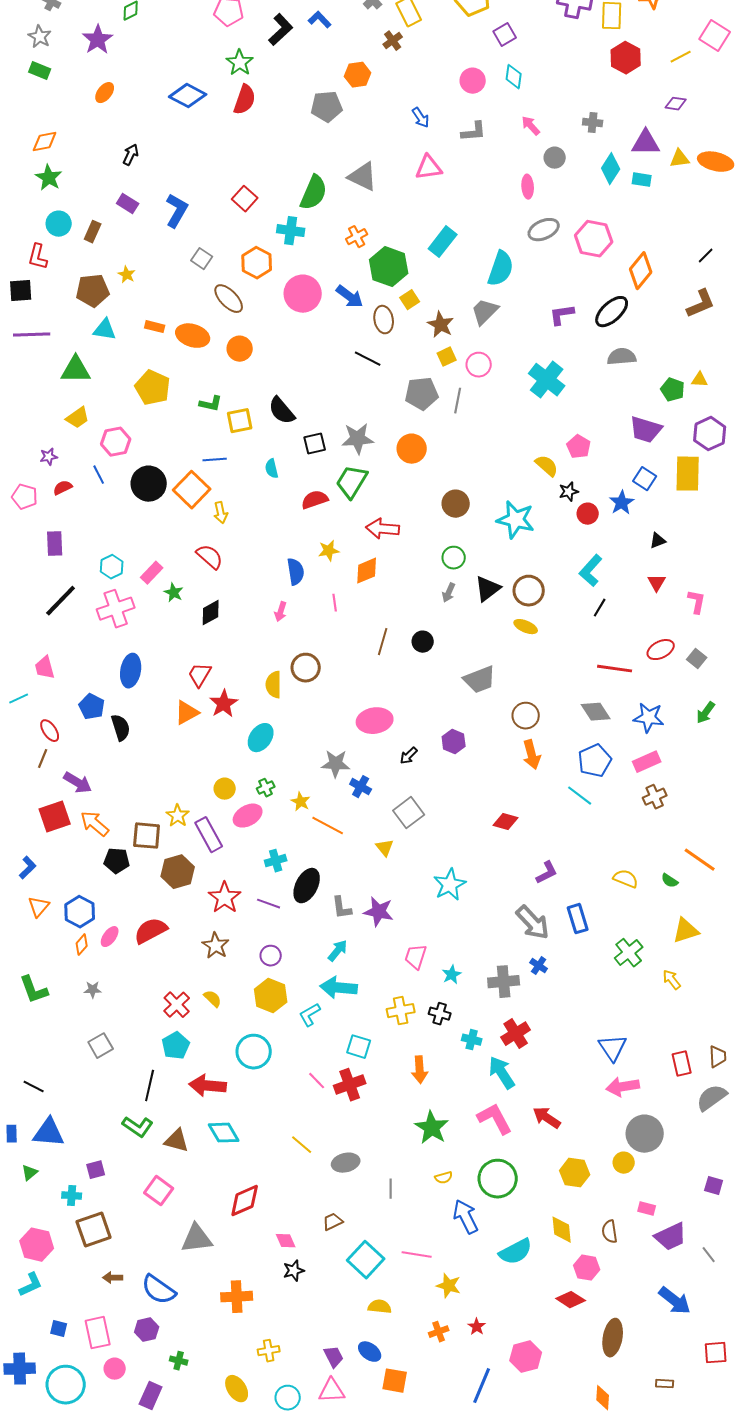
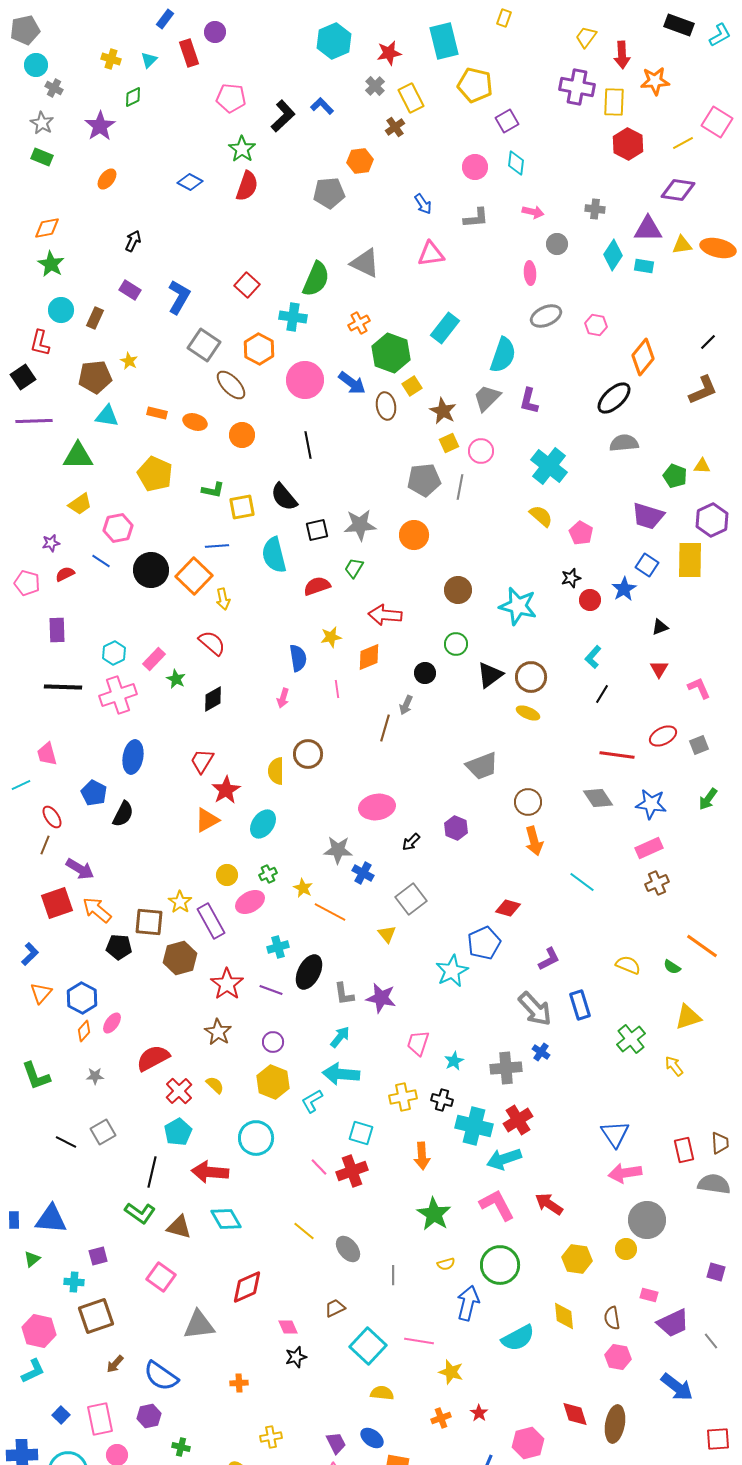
blue diamond: (188, 96) -> (190, 182), size x0.7
purple diamond: (676, 104) -> (678, 190), size x1.6
pink arrow: (531, 126) -> (533, 212), turned 145
pink hexagon: (594, 239) -> (596, 325), size x0.6
gray square: (202, 259) -> (204, 345), size x1.5
black square: (21, 291) -> (23, 377), turned -30
purple L-shape: (562, 315) -> (529, 401), moved, turned -68
orange ellipse: (193, 336) -> (195, 422), size x0.7
black line: (368, 359) -> (308, 445), moved, turned 52
yellow semicircle: (547, 466) -> (541, 516), moved
cyan semicircle: (272, 469) -> (274, 555), size x1.8
blue line: (99, 475) -> (101, 561), turned -30
green trapezoid: (352, 482) -> (354, 568), size x0.6
cyan L-shape: (591, 571) -> (593, 657), size x0.7
gray arrow: (449, 593) -> (406, 705), moved
black line: (61, 601) -> (63, 687), turned 48
pink L-shape: (697, 602) -> (699, 688), turned -35
black circle: (423, 642) -> (425, 673), moved
gray square: (697, 659) -> (699, 745), turned 30
orange triangle: (187, 713) -> (207, 820), moved
black semicircle: (121, 728) -> (123, 814), turned 44
blue pentagon: (595, 761) -> (484, 943), moved
red semicircle: (151, 931) -> (153, 1058), moved
cyan cross: (472, 1040) -> (474, 1126), size x1.8
cyan arrow: (502, 1073) -> (504, 1159), turned -76
black line: (34, 1087) -> (66, 1142), moved
gray semicircle: (712, 1098) -> (714, 1184), turned 44
gray ellipse: (346, 1163) -> (348, 1249), turned 64
blue arrow: (466, 1217) -> (468, 1303), turned 40
pink hexagon: (587, 1268) -> (618, 1357), moved
brown arrow: (113, 1278) -> (115, 1364), turned -48
orange cross: (237, 1297) -> (239, 1383), size x0.6
red diamond: (571, 1300) -> (575, 1414), moved, turned 40
blue square: (59, 1329) -> (61, 1415), turned 30

